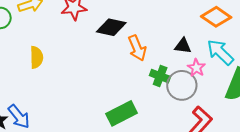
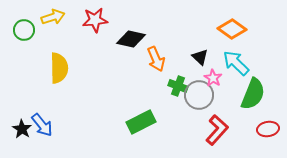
black triangle: (183, 46) -> (200, 57), turned 36
yellow semicircle: (36, 57) -> (59, 68), size x1.4

